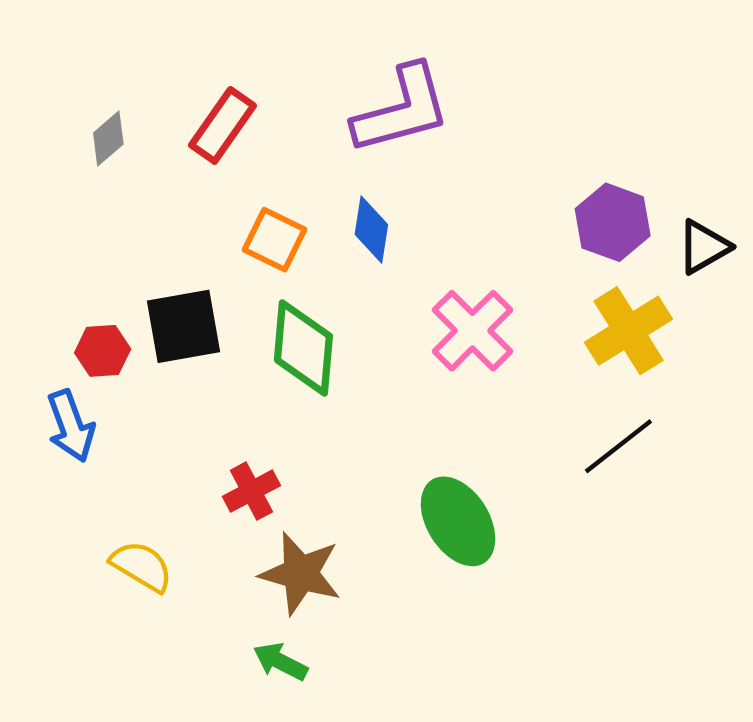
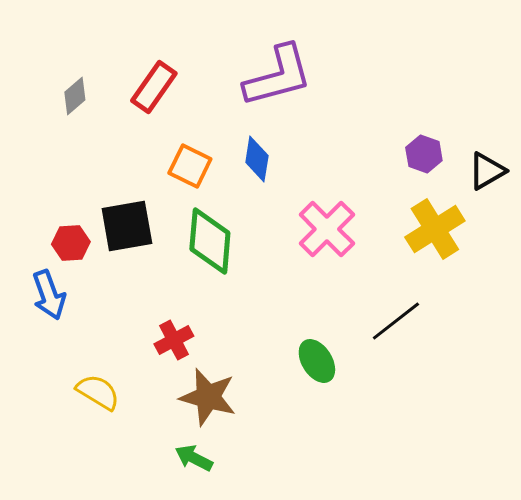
purple hexagon: (613, 222) -> (424, 154), size x0.7
black line: (618, 446) -> (396, 321), moved
green ellipse: (458, 521) -> (317, 361), size x0.7

